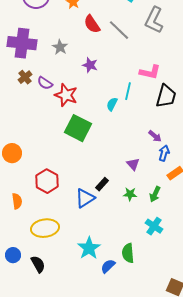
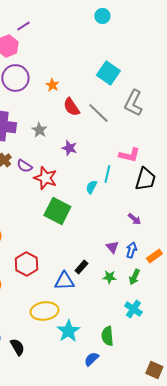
blue arrow: (164, 153) -> (131, 250), moved
blue triangle: (85, 198) -> (64, 281), turned 30
yellow ellipse: (45, 228) -> (44, 311), moved
blue semicircle: (108, 266) -> (91, 359), moved

